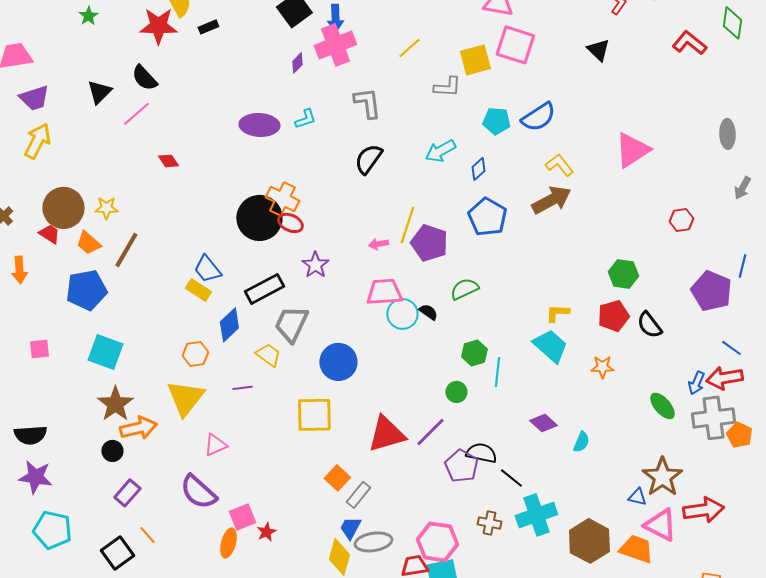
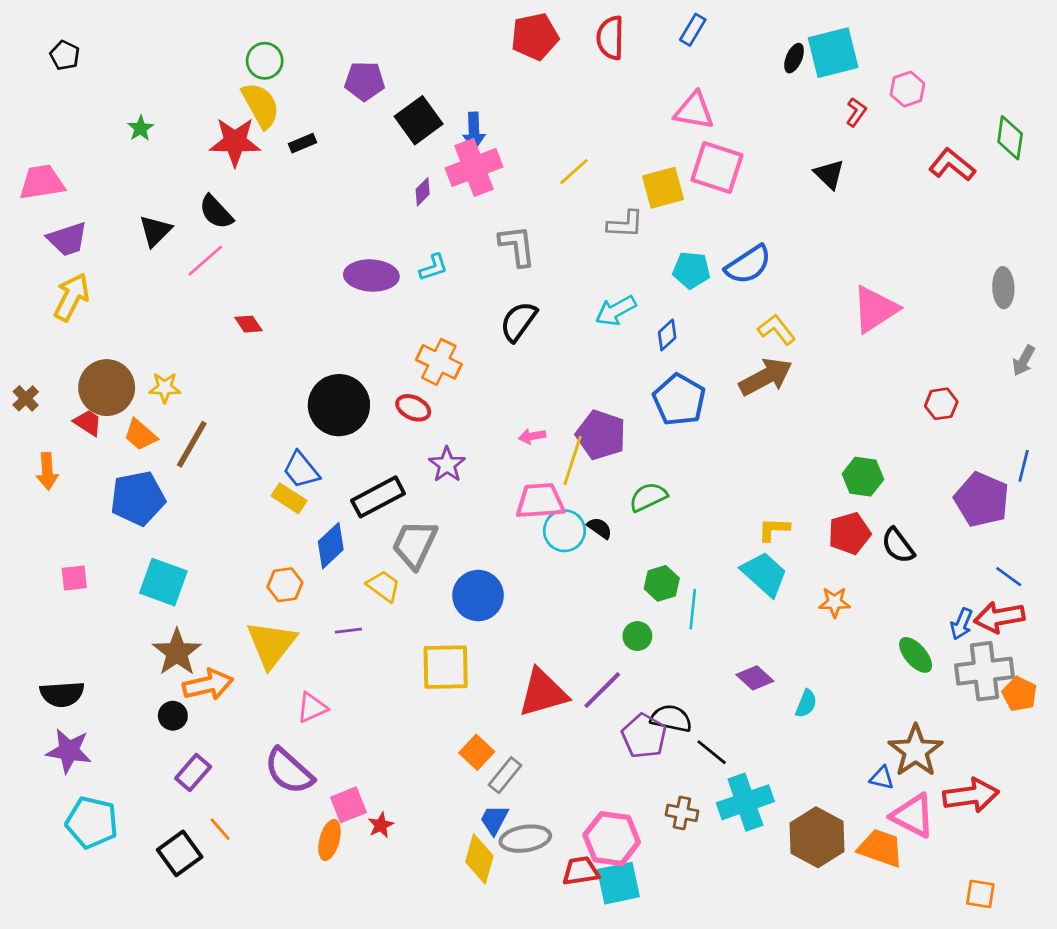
orange cross: (282, 199) -> (439, 362), moved
black circle: (259, 218) -> (339, 405), moved
yellow line: (407, 225) -> (573, 460), moved

